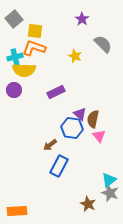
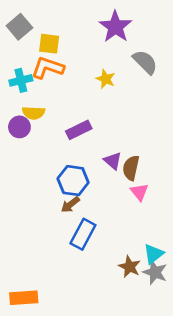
purple star: (82, 19) -> (115, 27), size x1.6
yellow semicircle: (24, 70) -> (34, 113), moved, size x0.7
blue hexagon: (72, 128) -> (73, 181), moved
brown star: (88, 204) -> (130, 267), moved

